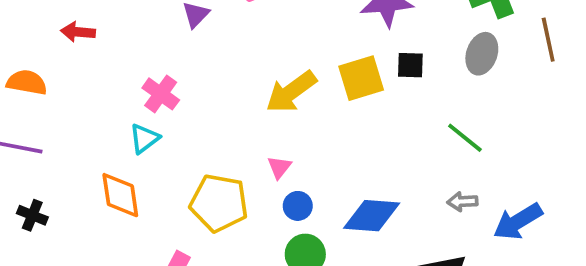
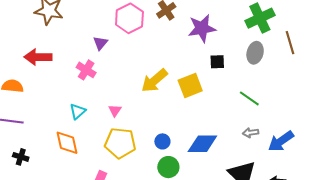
red arrow: (78, 32) -> (38, 57), size x1.5
yellow square: (361, 78) -> (190, 86), moved
pink cross: (161, 94) -> (86, 70), moved
pink triangle: (279, 167) -> (115, 110), moved

